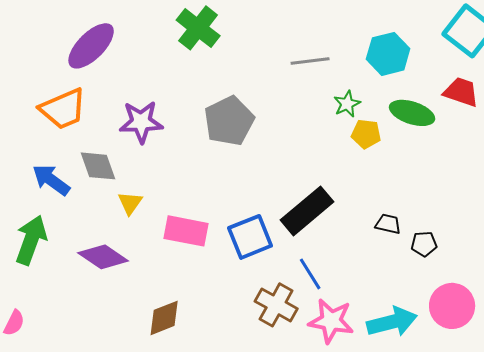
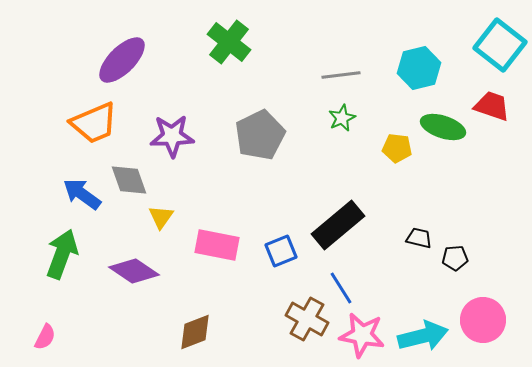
green star: (347, 104) -> (342, 118), moved
blue square: (250, 237) -> (281, 251), size x0.7

